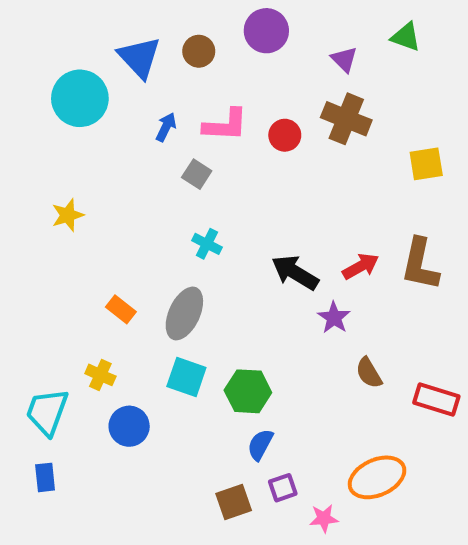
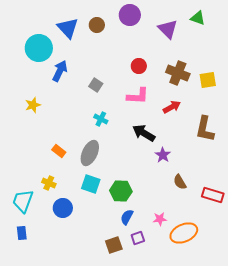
purple triangle: (344, 59) -> (168, 29), size x1.5
brown cross: (346, 119) -> (178, 73), moved
pink L-shape: (225, 125) -> (138, 96), moved
blue arrow: (166, 127) -> (60, 71), moved, size x1.5
red arrow: (361, 266) -> (172, 107), moved
pink star: (324, 518) -> (160, 219), moved

